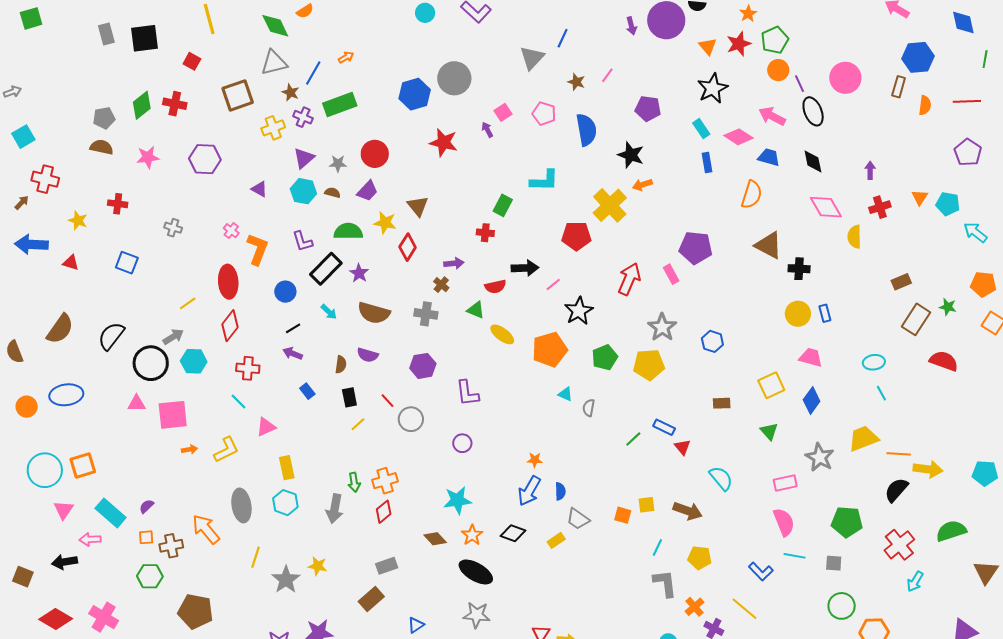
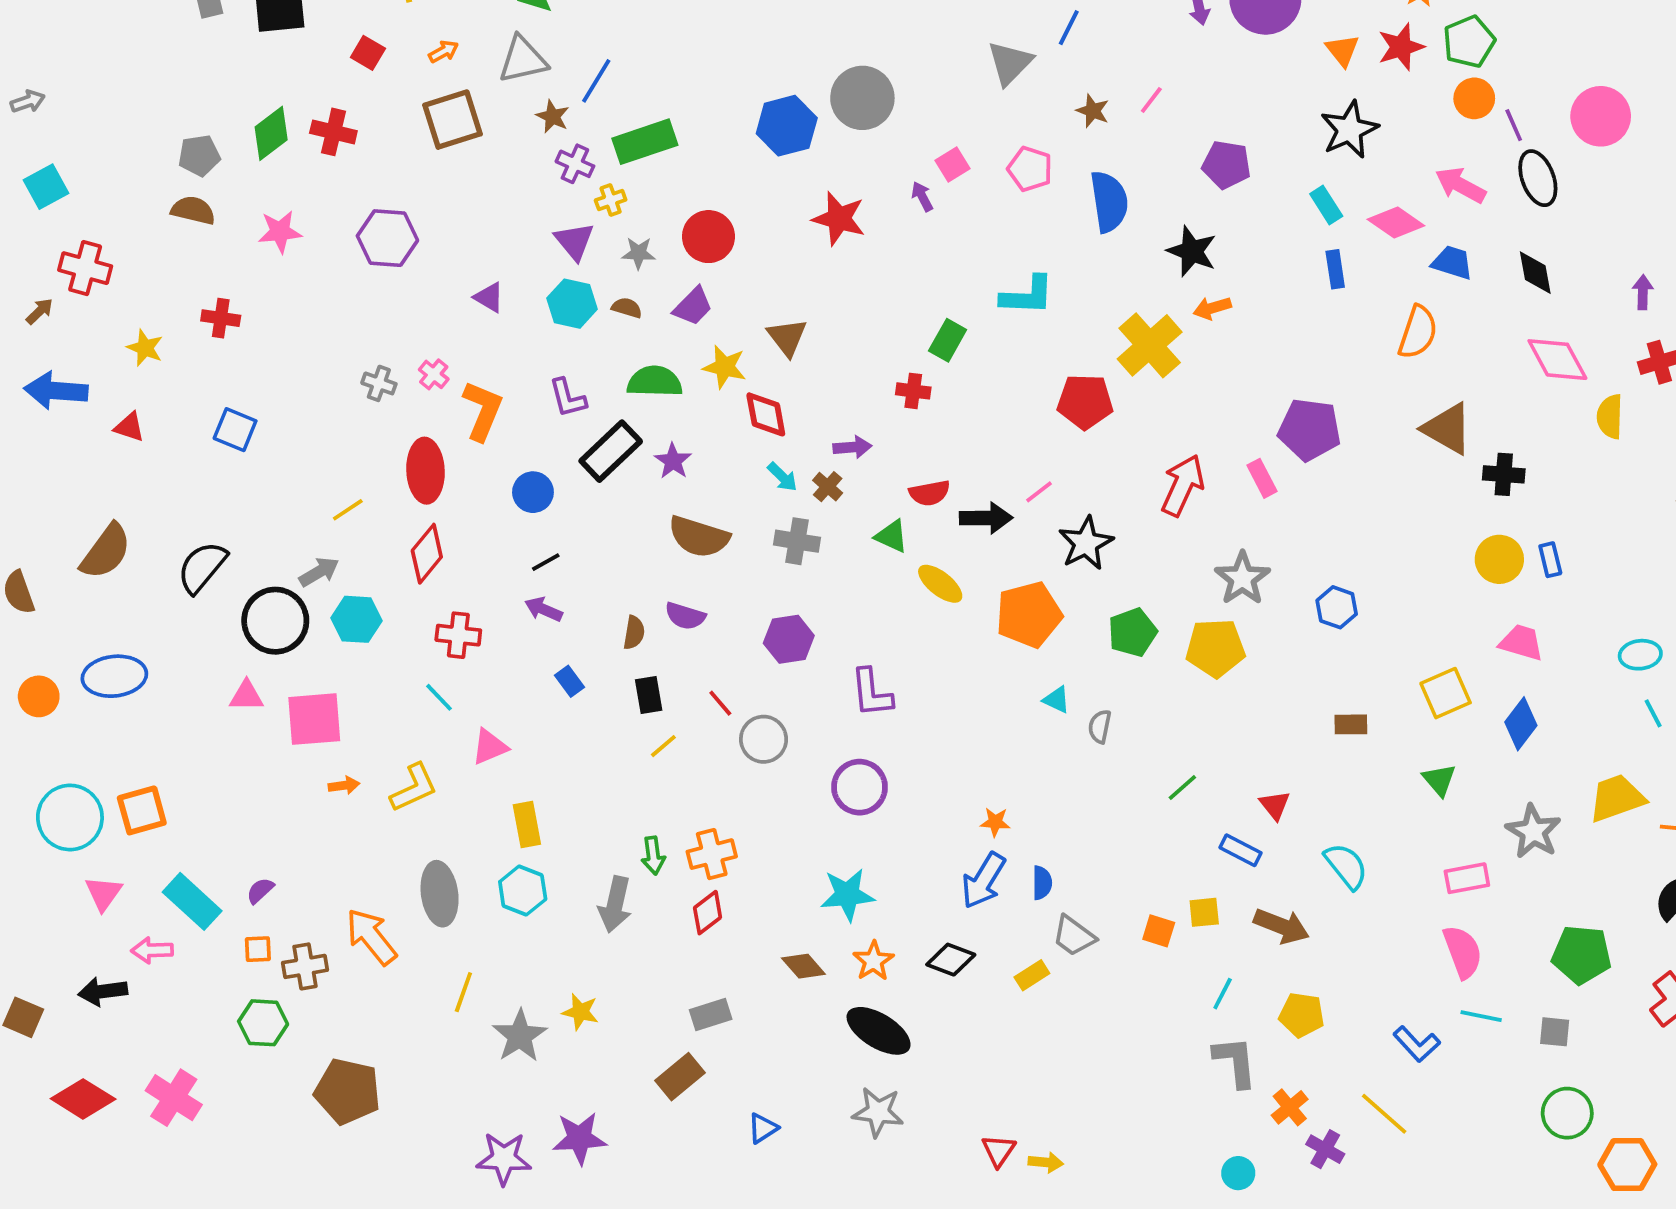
orange arrow: (346, 57) -> (444, 52), moved
yellow cross: (273, 128) -> (611, 200), moved, size x0.7
purple triangle: (304, 158) -> (574, 241), turned -30
gray cross: (173, 228) -> (379, 383), moved
red diamond: (408, 247) -> (766, 414), turned -44
black arrow: (525, 268) -> (986, 518), moved
cyan arrow: (329, 312) -> (782, 477), moved
blue rectangle: (664, 427) -> (1241, 850), moved
purple circle: (462, 443) -> (859, 787), size x1.5

